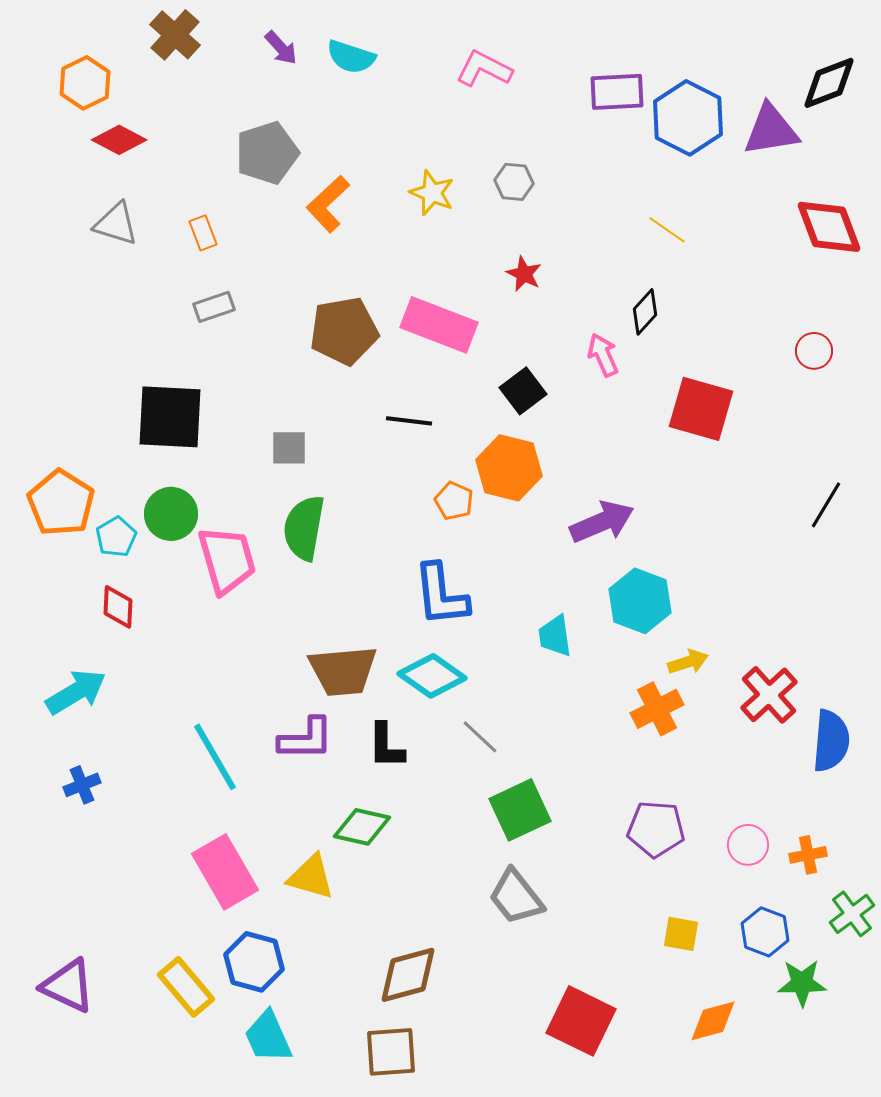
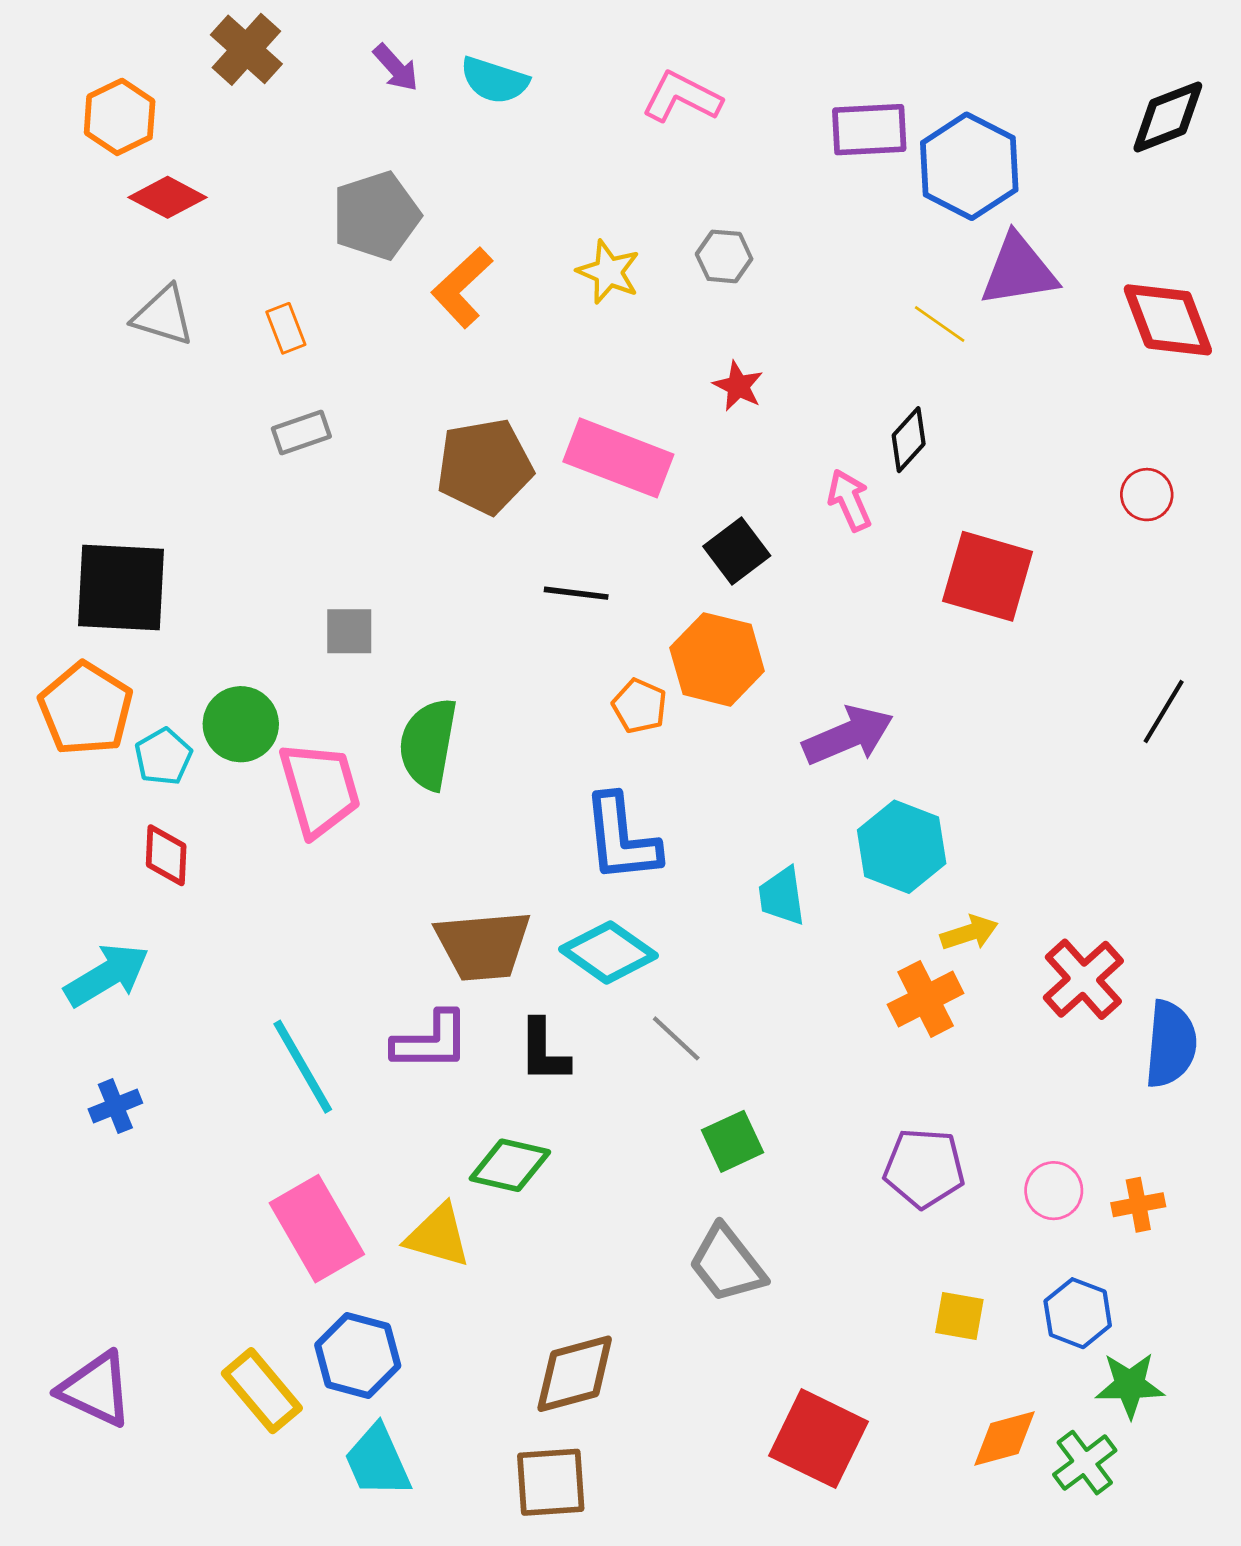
purple triangle: (771, 130) -> (1019, 271), moved
black square: (170, 417) -> (121, 588), moved
gray square: (289, 448) -> (349, 631), moved
green square: (520, 810) -> (733, 1141), size x0.7
green cross: (852, 914) -> (1085, 1463), moved

